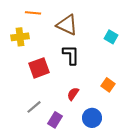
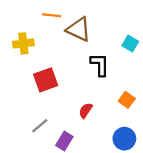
orange line: (33, 13) -> (52, 15), moved
black L-shape: (71, 55) -> (100, 65), moved
blue circle: (92, 118) -> (124, 139), moved

